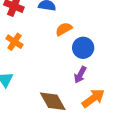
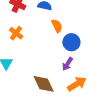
orange semicircle: (64, 29) -> (57, 26), turned 88

